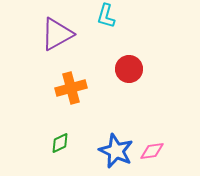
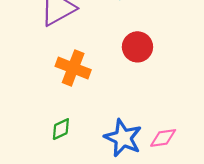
orange cross: (71, 88) -> (73, 68), turned 36

